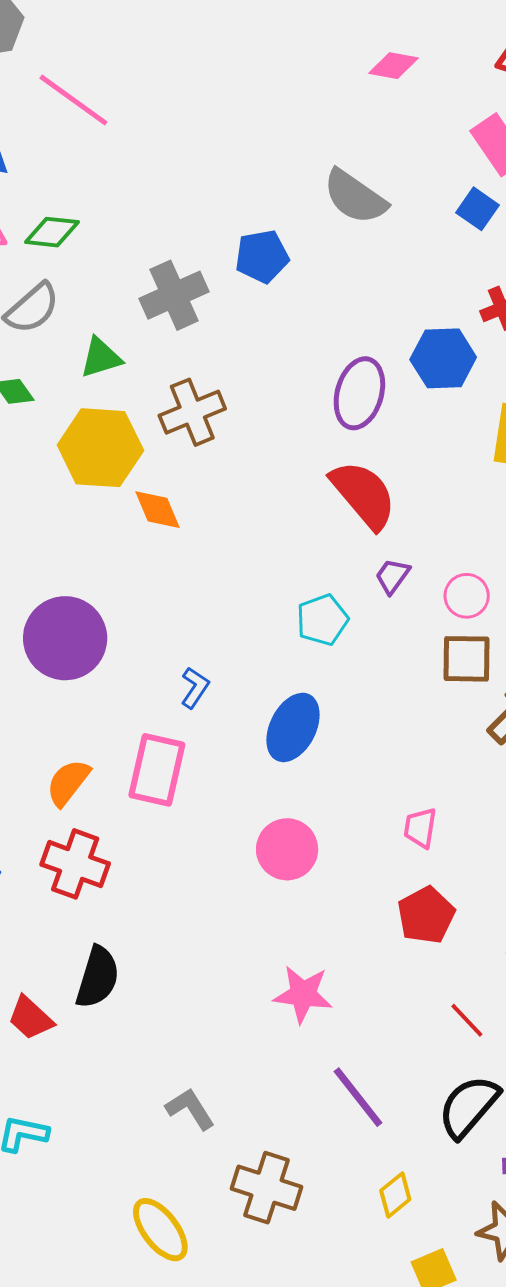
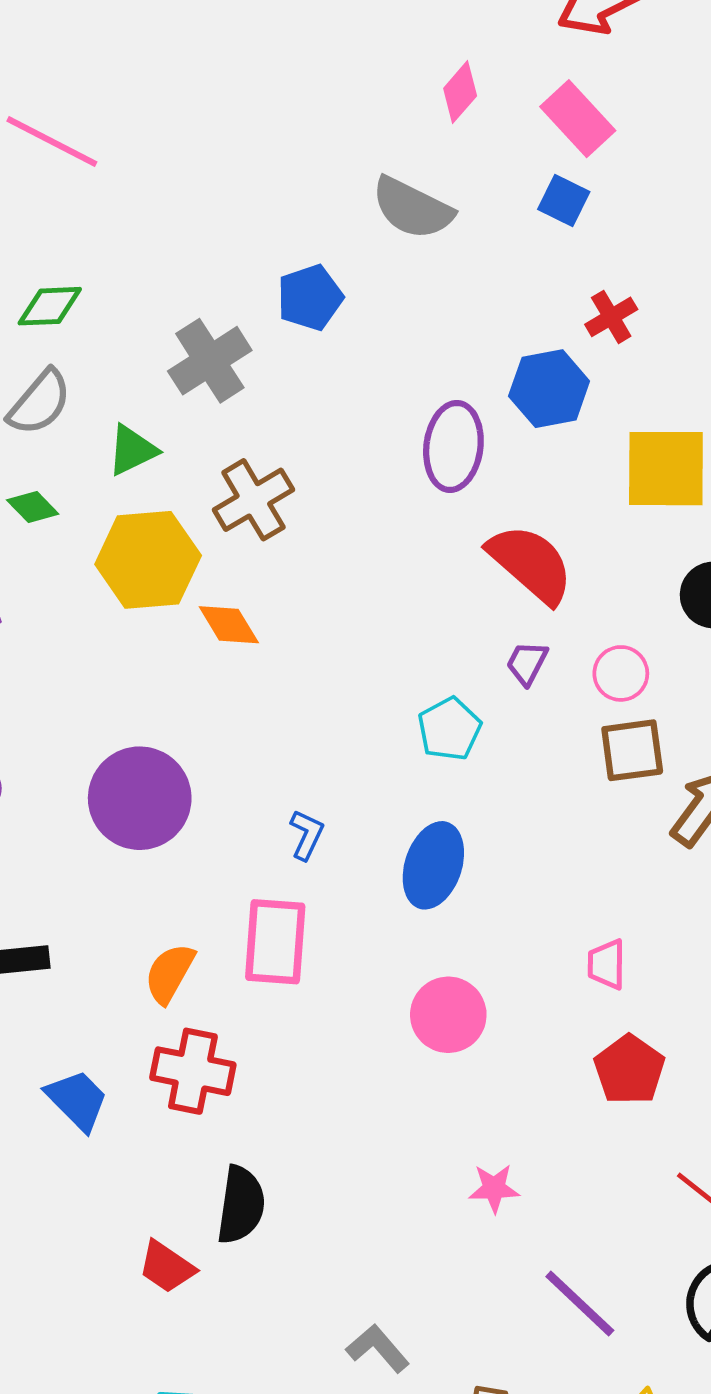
pink diamond: (393, 66) -> (460, 92), moved, turned -51
red semicircle: (363, 495) -> (531, 564), moved
pink star: (303, 994) -> (494, 1188), size x0.7

